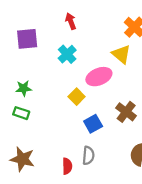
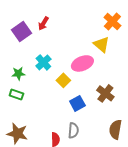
red arrow: (71, 21) -> (43, 23), moved, turned -128
purple square: (27, 39) -> (21, 31), turned -30
cyan cross: (67, 54) -> (43, 62), moved

